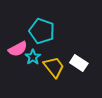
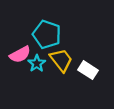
yellow trapezoid: (54, 67) -> (61, 60), moved

